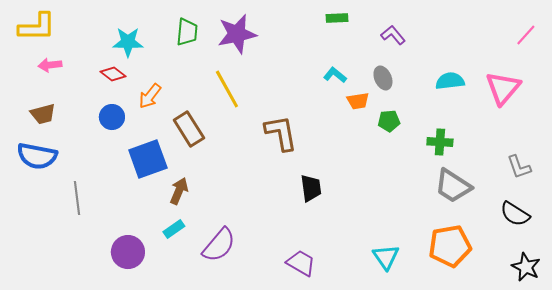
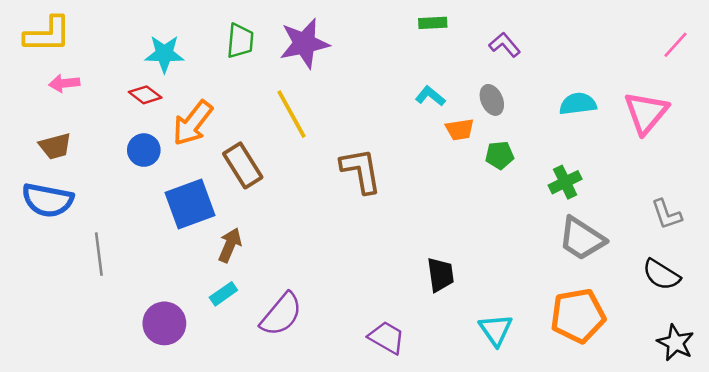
orange arrow: (150, 96) -> (193, 123), size x1.4
green cross: (440, 142) -> (565, 182), turned -30
black trapezoid: (311, 188) -> (440, 275), moved

